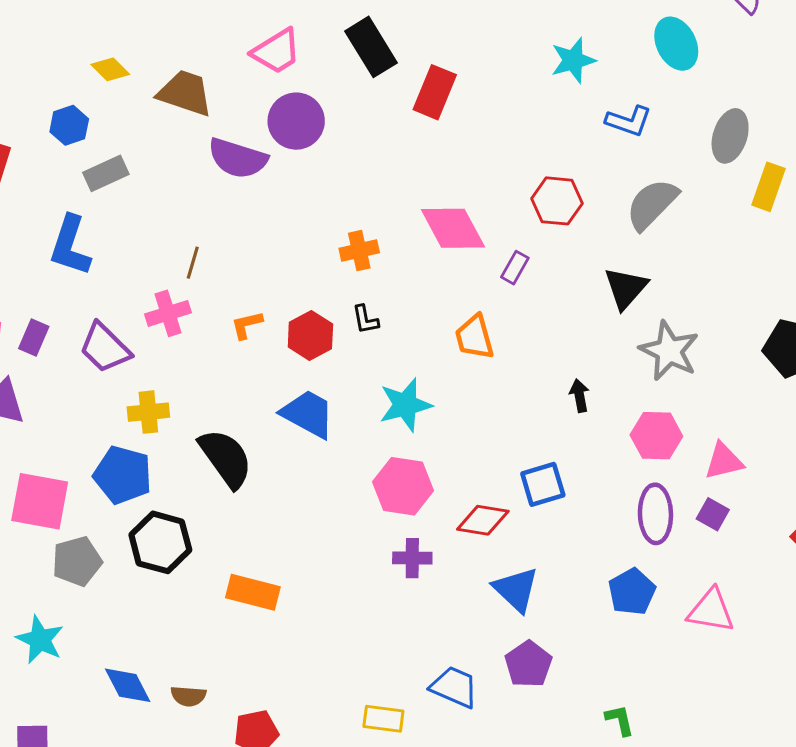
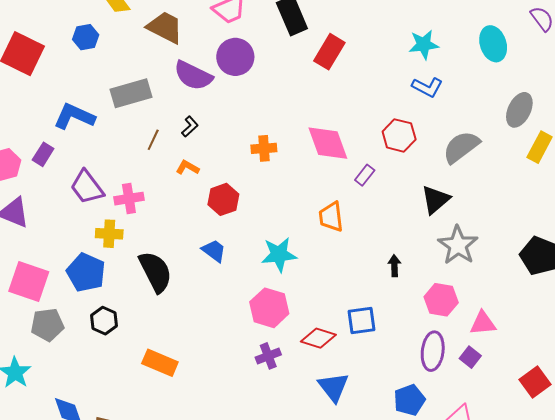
blue L-shape: (629, 121) -> (427, 87), moved
gray rectangle: (106, 173) -> (131, 93), moved, size x1.4
blue L-shape: (70, 246) -> (74, 116), turned 87
pink cross: (168, 313) -> (129, 199), moved
black L-shape: (365, 319) -> (190, 127), moved, turned -130
orange L-shape: (247, 325) -> (188, 168), moved, turned 35
purple rectangle: (34, 338) -> (43, 154), moved
blue trapezoid: (308, 414) -> (214, 251), size x0.7
black hexagon: (160, 542) -> (104, 321), size x0.7
purple cross: (412, 558) -> (268, 356), turned -30

